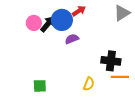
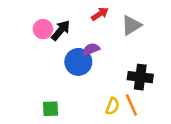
gray triangle: (122, 13) -> (131, 25), moved
blue circle: (62, 20) -> (78, 62), moved
orange line: (120, 77) -> (131, 105), moved, turned 66

